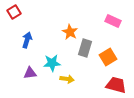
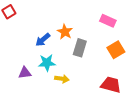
blue arrow: (27, 40) -> (43, 40), moved, turned -147
orange square: (108, 57) -> (116, 50), moved

